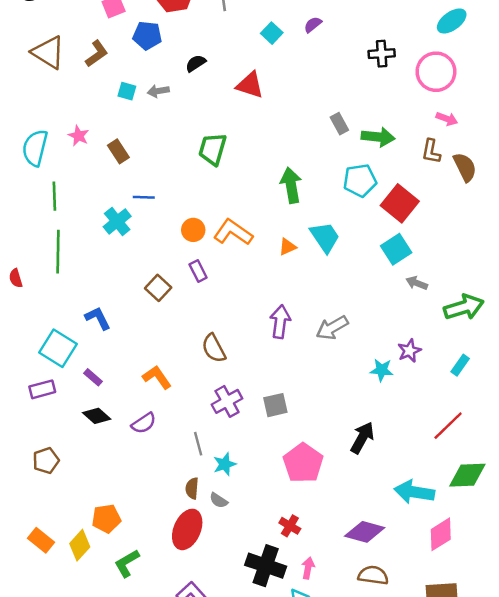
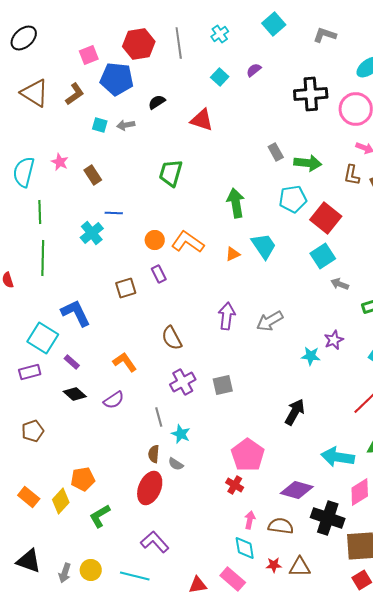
blue pentagon: (147, 35) -> (117, 79), size x1.4
black cross: (382, 54) -> (311, 94), size x1.5
brown square: (158, 288) -> (126, 288), turned 30
blue L-shape: (98, 318) -> (76, 313), size x1.4
pink pentagon: (303, 463) -> (248, 455), moved
cyan star: (225, 464) -> (181, 434), turned -30
black cross: (266, 566) -> (328, 518), moved
brown semicircle: (373, 575) -> (281, 526), moved

